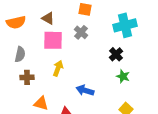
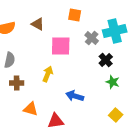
gray cross: (81, 32) -> (92, 38), moved
pink square: (53, 40) -> (61, 46), moved

